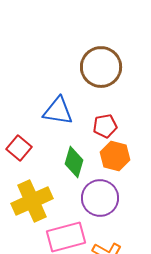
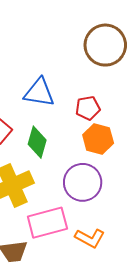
brown circle: (101, 67) -> (105, 45), moved
green diamond: (74, 162) -> (37, 142), moved

